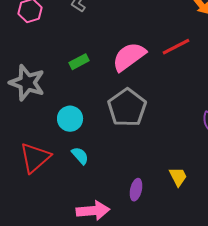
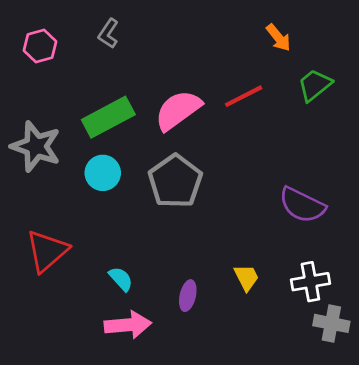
green rectangle: (79, 62) -> (108, 117), size x1.8
cyan circle: (70, 119) -> (103, 173), moved
cyan semicircle: (80, 156) -> (121, 279), moved

